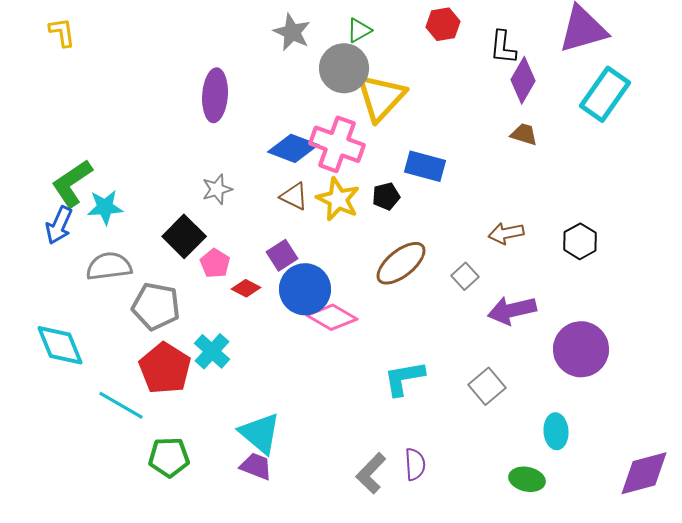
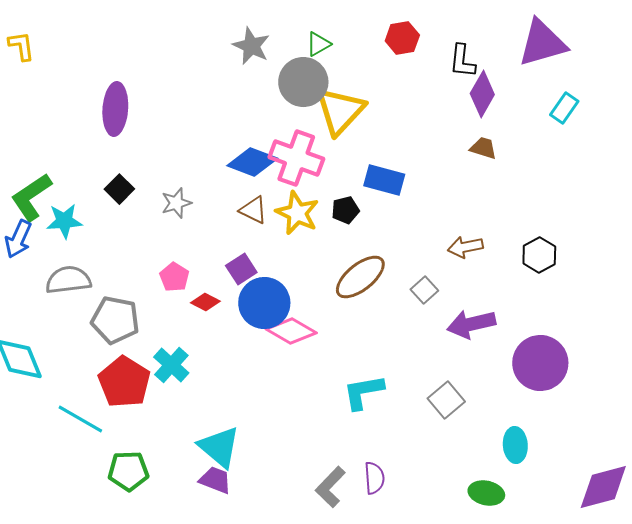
cyan rectangle: (605, 94) -> (564, 108), size x0.6
purple ellipse: (215, 95) -> (115, 109), moved
black square: (184, 236) -> (119, 189), moved, size x0.7

